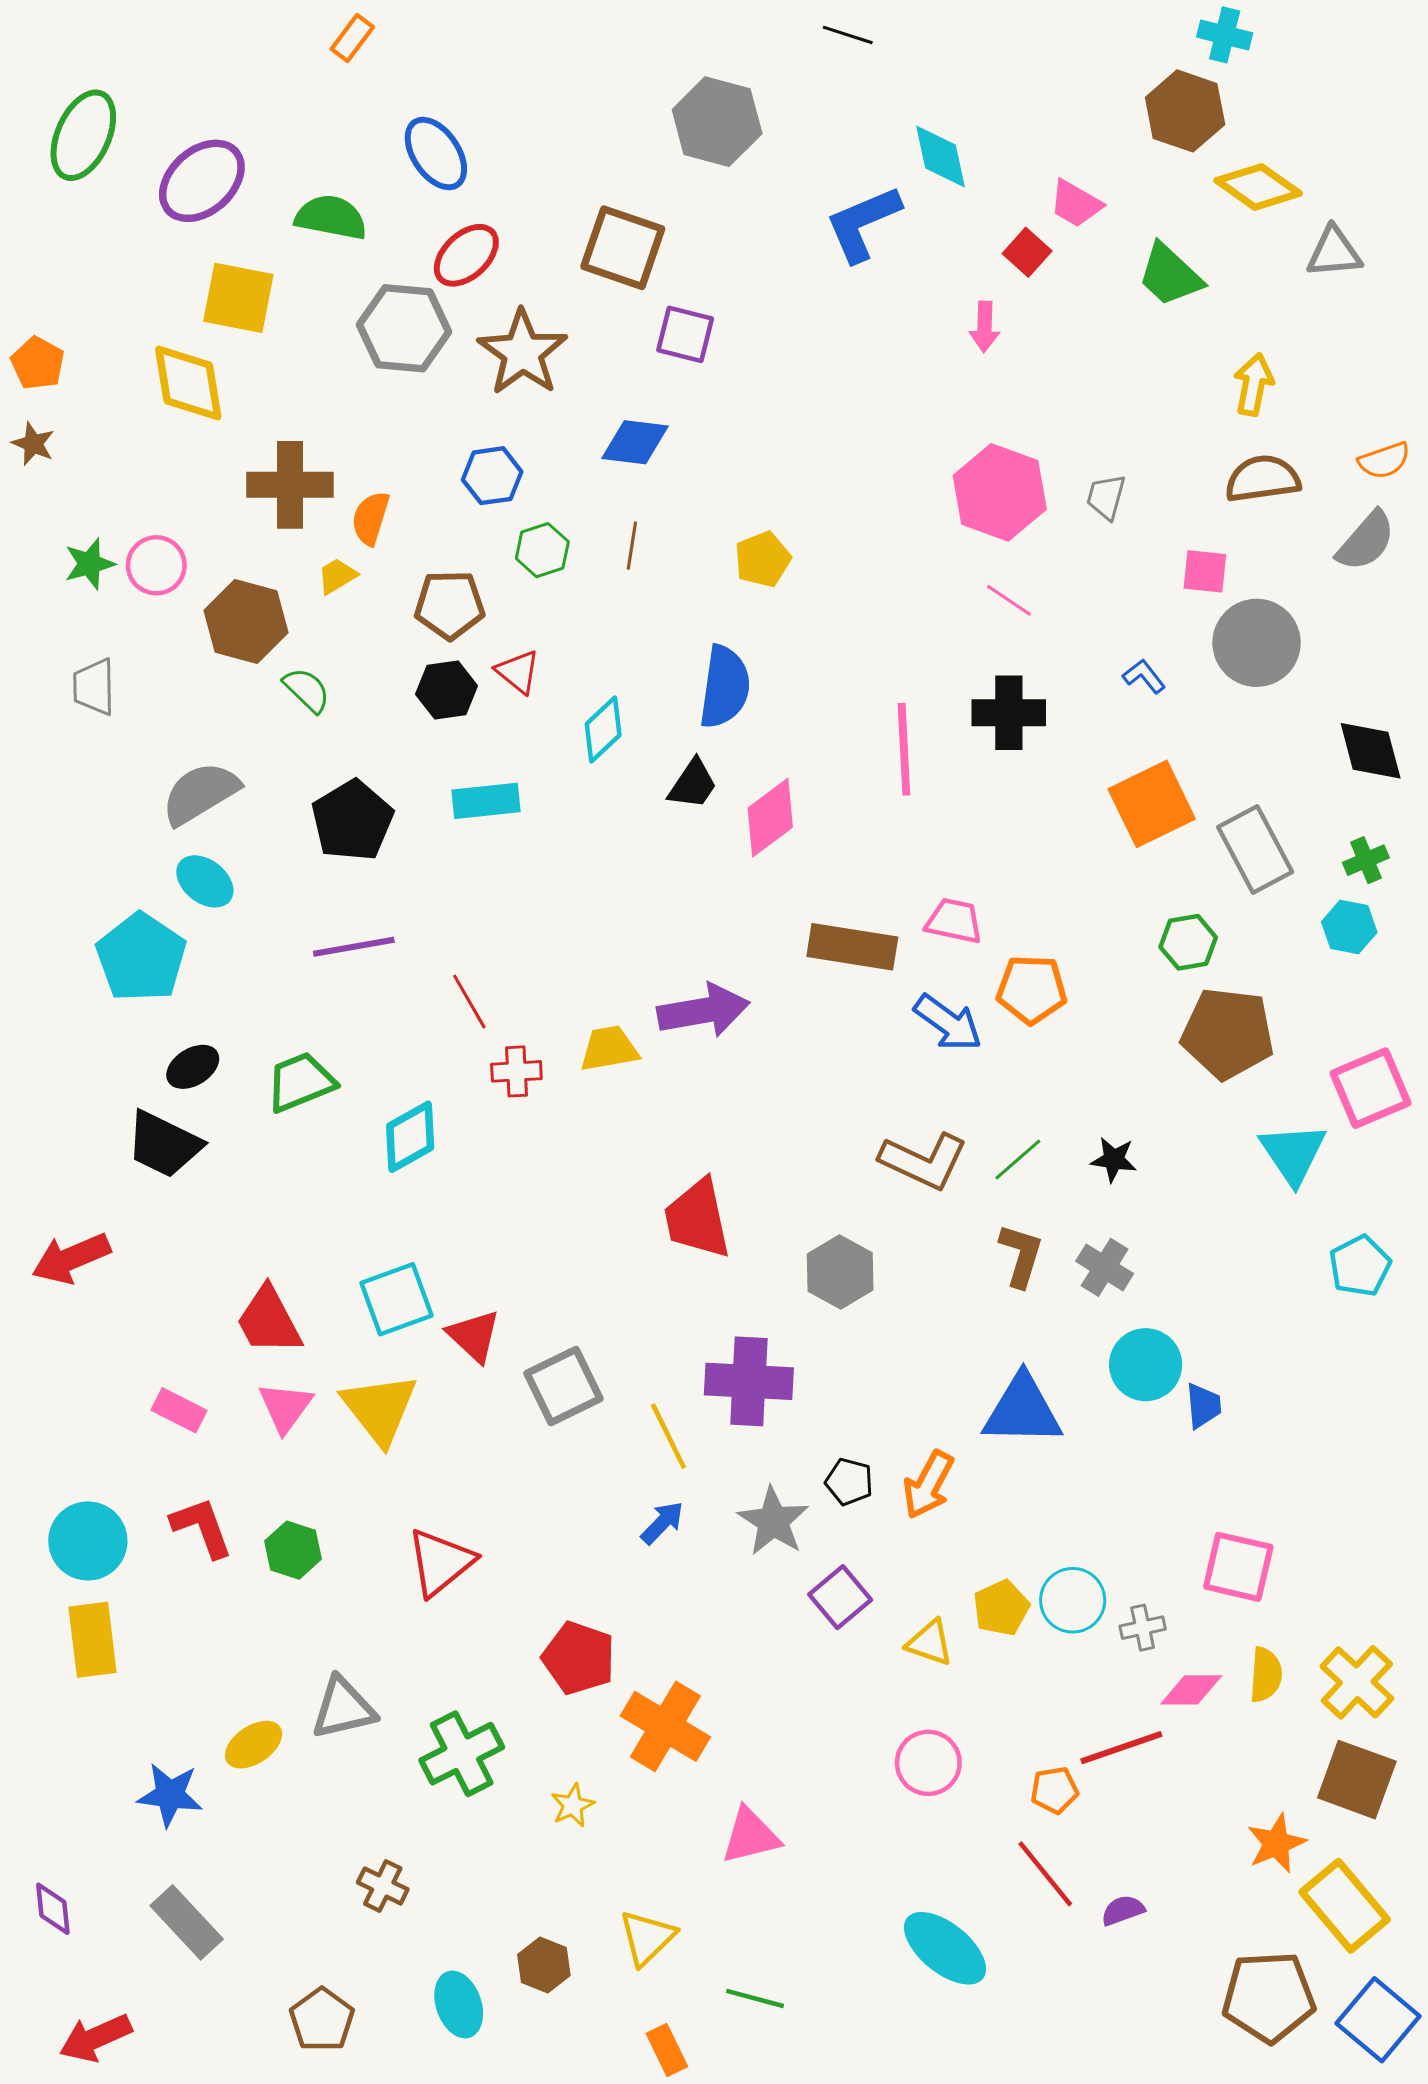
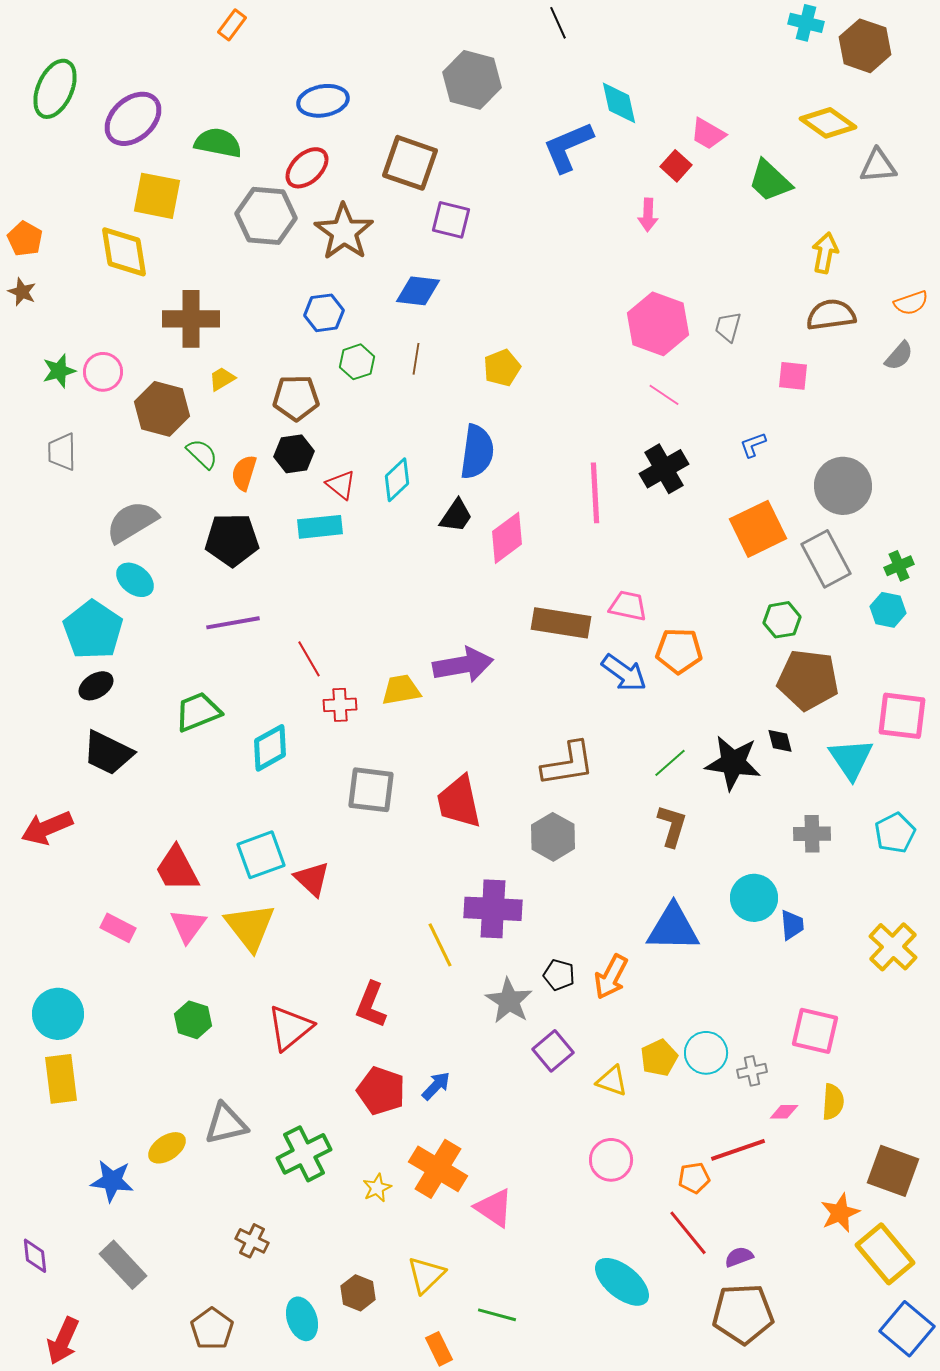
black line: (848, 35) -> (558, 23), turned 48
brown hexagon: (1185, 111) -> (865, 46), moved
blue ellipse: (436, 153) -> (323, 101), moved, turned -66
orange semicircle: (371, 518) -> (244, 473), moved
gray semicircle: (1366, 541) -> (899, 356), size x0.7
gray circle: (1257, 643) -> (843, 486), moved
red triangle: (518, 672) -> (341, 485), moved
blue L-shape: (1144, 676) -> (753, 445), turned -72
black cross: (1009, 713) -> (664, 469), turned -30
black diamond: (1371, 751) -> (780, 741), moved, size x0.6
black pentagon: (352, 821) -> (232, 540), turned 30
black ellipse: (193, 1067) -> (96, 686), moved
pink square: (1371, 1088) -> (902, 716), turned 30
black star: (1114, 1160) -> (733, 763), size x1.8
brown L-shape: (924, 1161) -> (568, 764), moved, turned -34
gray cross: (1105, 1267) -> (812, 834), moved, turned -33
gray square: (564, 1386) -> (371, 790), moved, turned 33
blue arrow: (662, 1523) -> (436, 1086), moved
red L-shape: (202, 1527) -> (371, 1005), moved, turned -138
yellow cross: (1357, 1682) -> (893, 947), moved
pink diamond: (1191, 1690) -> (784, 1112), size x0.7
orange cross: (665, 1726) -> (438, 1169), moved
pink triangle: (750, 1836) -> (494, 1208), turned 48
brown pentagon: (1269, 1997) -> (743, 1314), moved
red arrow: (95, 2038) -> (63, 1341), turned -42

